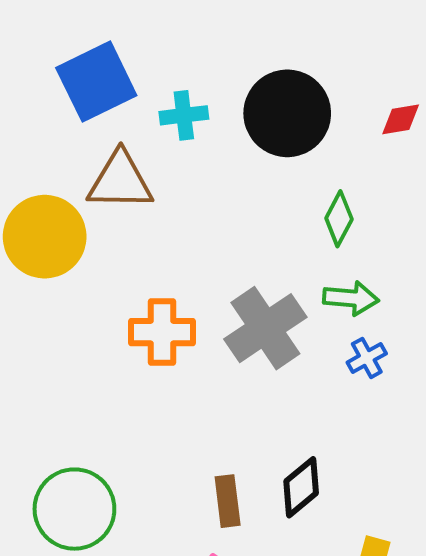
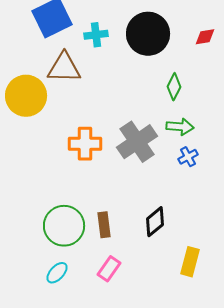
brown rectangle: (228, 501) -> (104, 225), moved
green circle: (74, 509) -> (64, 226), moved

